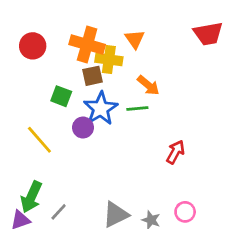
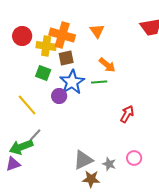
yellow cross: (109, 59) -> (46, 46), moved
green arrow: (31, 197) -> (21, 147), turned 45
gray line: (59, 212) -> (35, 135), moved

